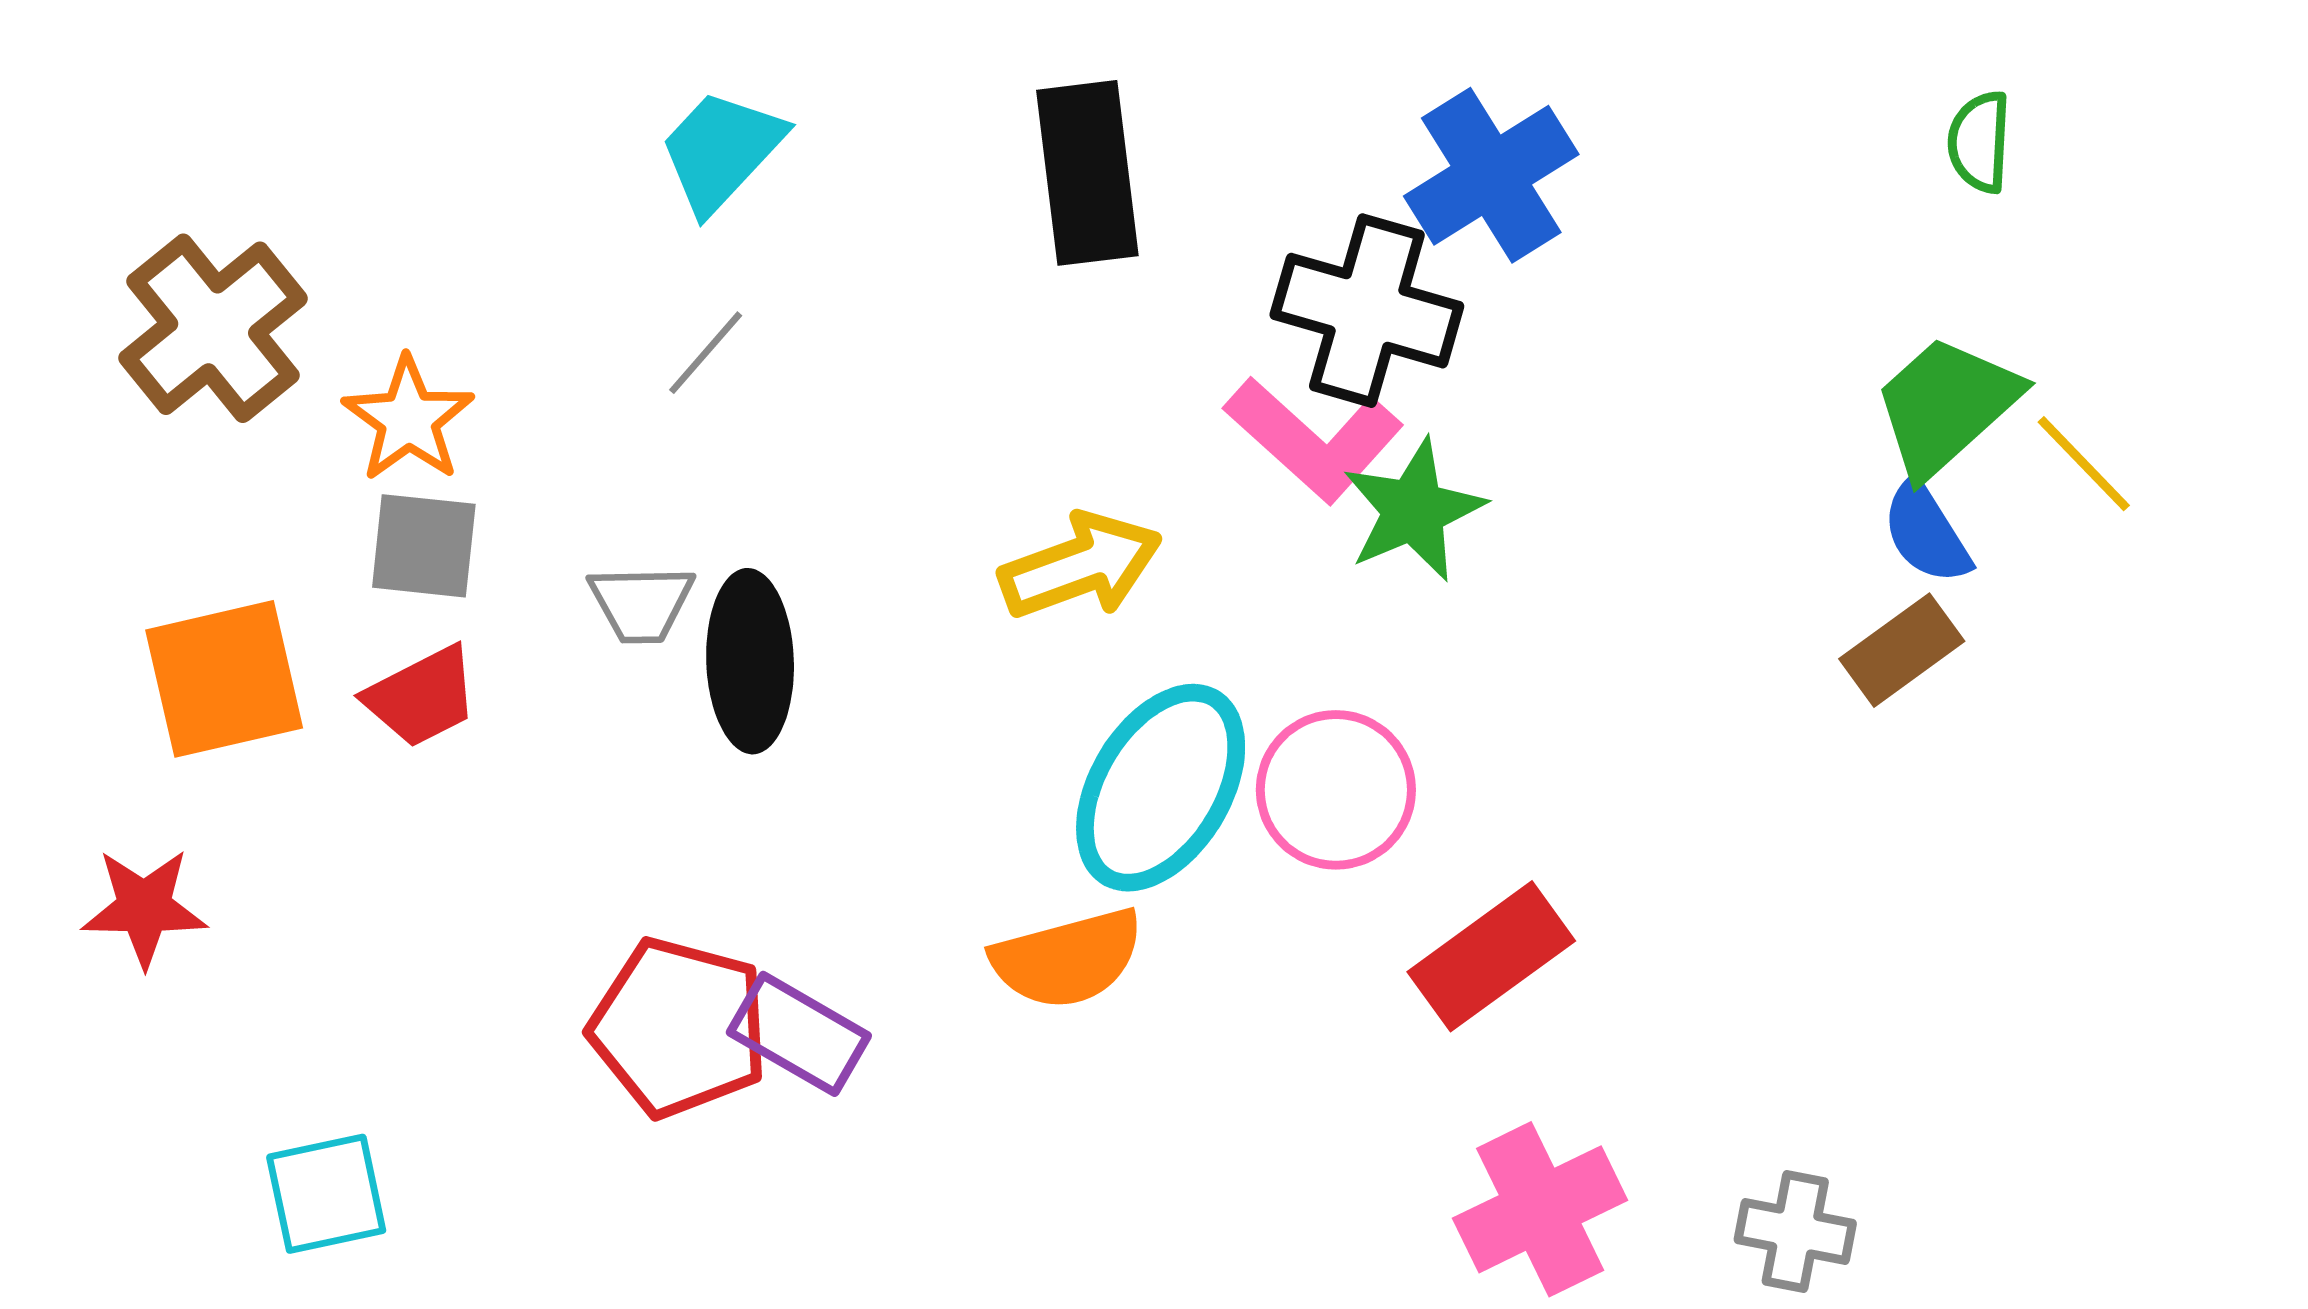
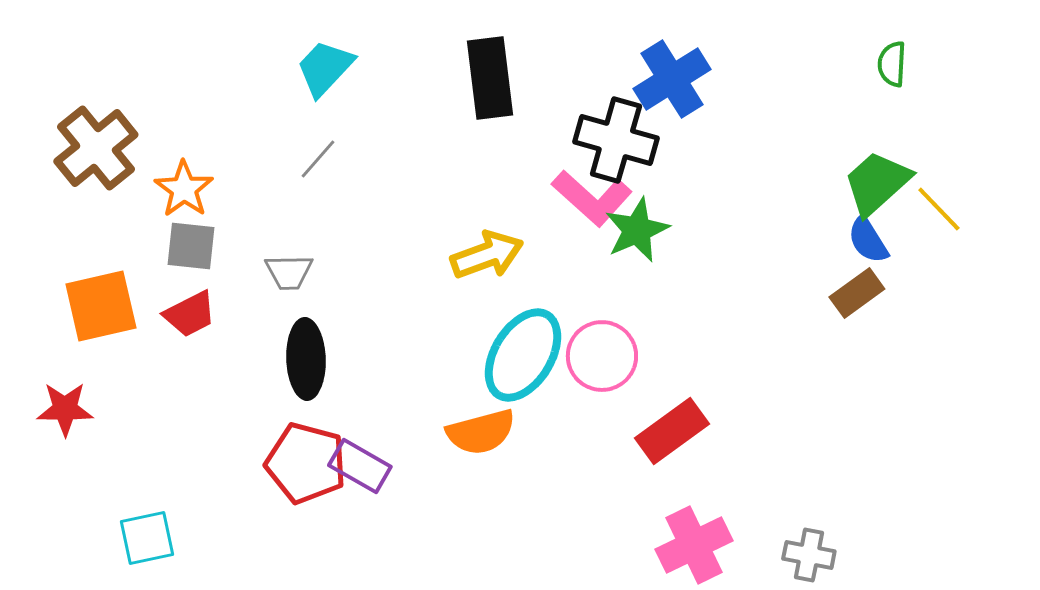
black ellipse: (750, 661) -> (306, 359), moved

